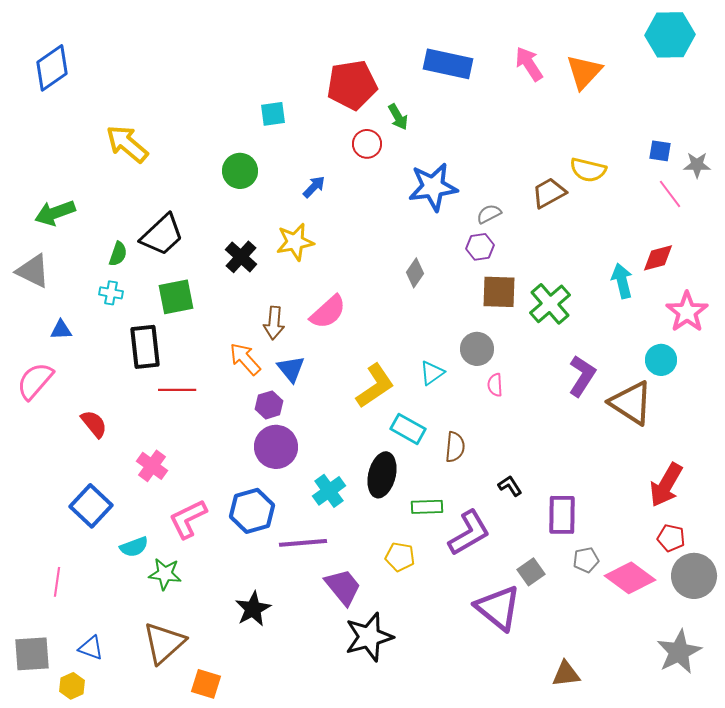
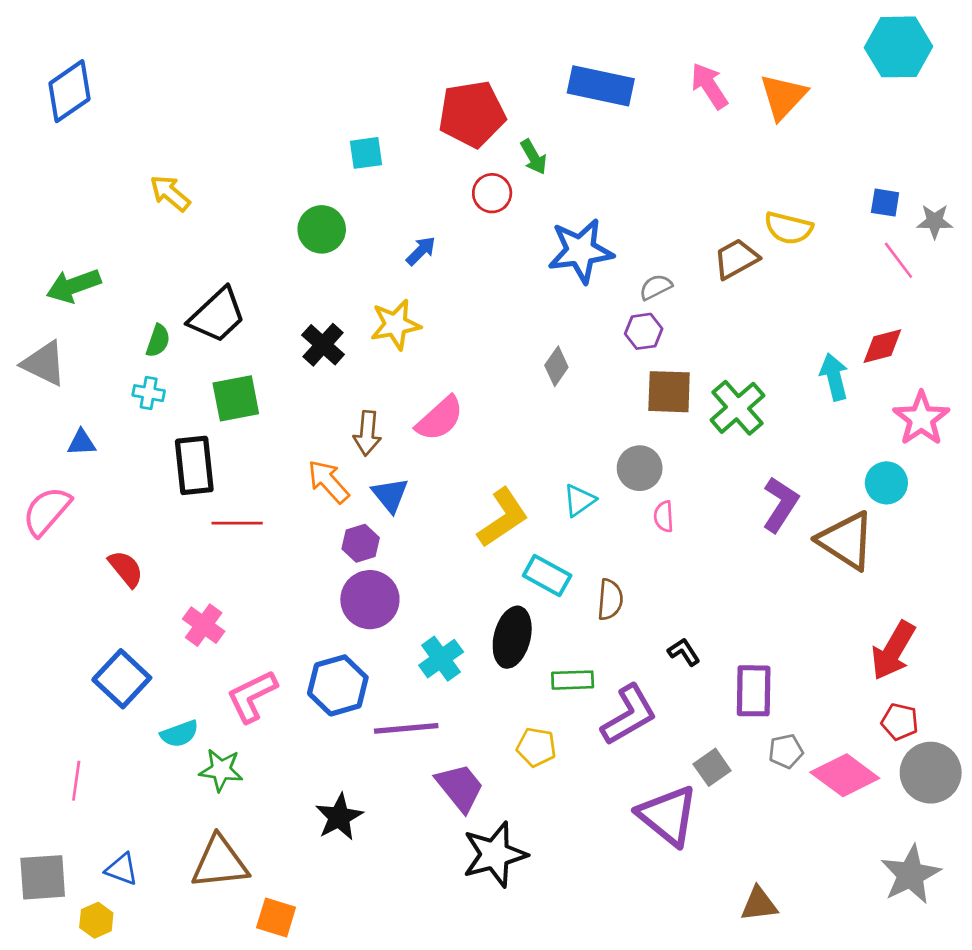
yellow arrow: (127, 144) -> (170, 193), size x0.7
brown triangle: (164, 643) -> (220, 863), turned 36

